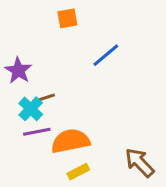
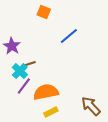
orange square: (67, 18) -> (44, 12), turned 32
purple line: (37, 132) -> (24, 86), turned -42

